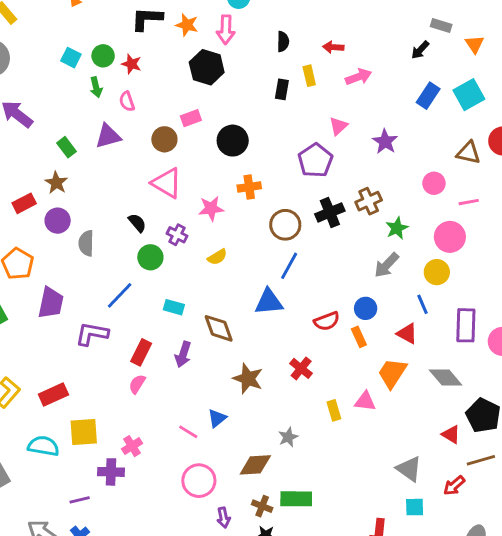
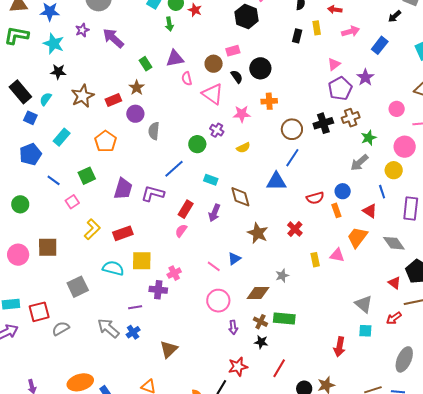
blue rectangle: (428, 96) -> (380, 45), moved
pink semicircle: (127, 101) -> (187, 79), moved
purple pentagon: (315, 160) -> (340, 88), moved
black semicircle: (137, 223) -> (237, 77), moved
purple trapezoid: (51, 303) -> (123, 189), moved

